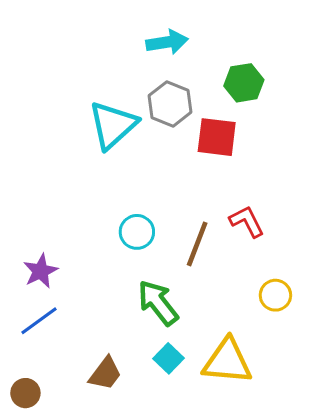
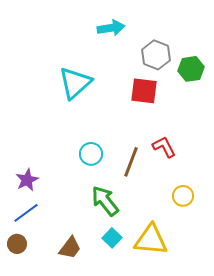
green hexagon: (244, 83) -> (191, 69), moved
gray hexagon: (170, 104) -> (156, 55), moved
brown circle: (25, 393) -> (17, 244), moved

